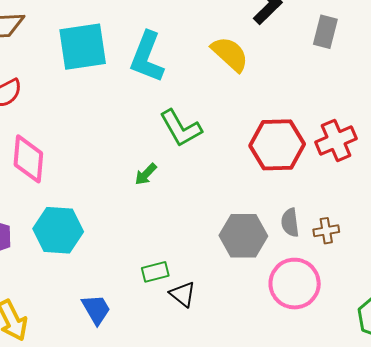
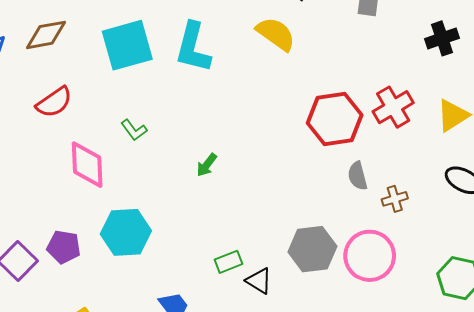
green L-shape: (181, 128) -> (134, 130), moved, size x0.6
gray semicircle: (290, 223) -> (358, 176), moved
gray hexagon: (243, 236) -> (312, 249), moved

